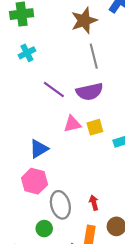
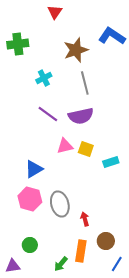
cyan cross: (27, 53) -> (44, 78), moved
yellow square: (95, 127) -> (86, 149), turned 35
gray ellipse: (60, 205) -> (60, 204), moved
green circle: (44, 229) -> (30, 245), moved

